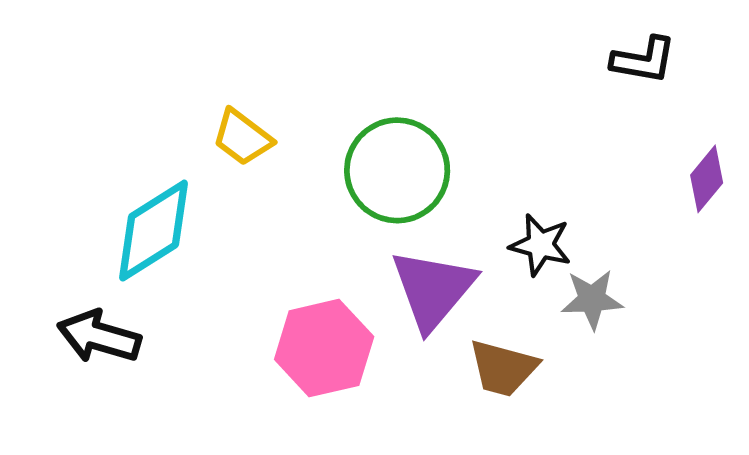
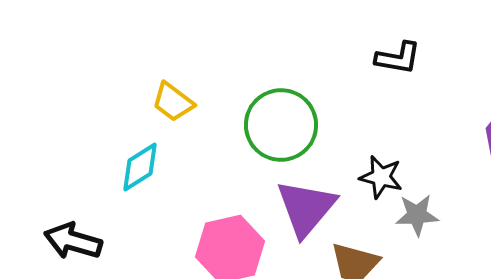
black L-shape: (644, 60) -> (398, 58), moved
cyan diamond: (153, 231) -> (140, 167), moved, size x0.7

